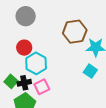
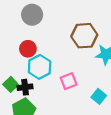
cyan square: (90, 71) -> (99, 96), moved
pink square: (42, 87) -> (69, 81), moved

